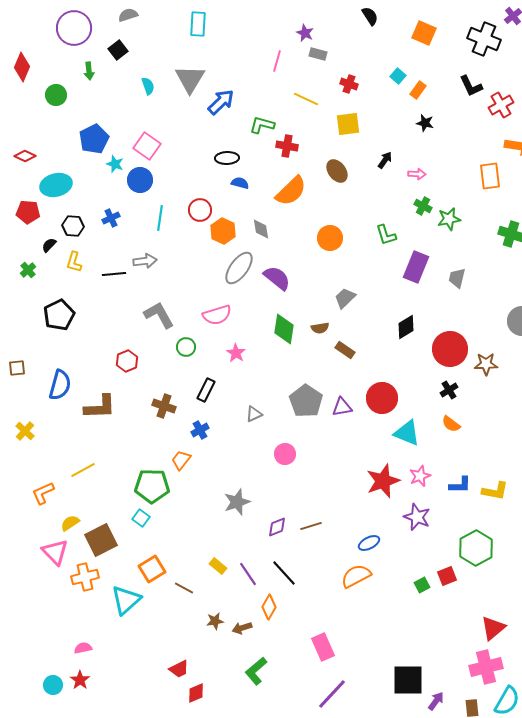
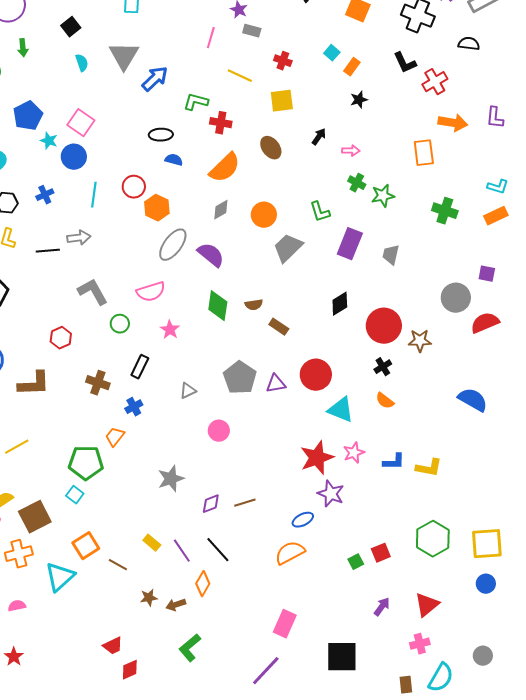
black square: (118, 50) -> (71, 27), moved
black star: (425, 123) -> (359, 100), turned -30
gray diamond: (261, 229) -> (221, 210), moved, turned 70
gray trapezoid: (345, 298) -> (288, 248), moved, size x1.4
purple star: (417, 517) -> (331, 494), moved
green hexagon: (476, 548) -> (433, 539), moved
pink rectangle: (323, 647) -> (285, 624), moved, turned 48
pink semicircle: (83, 648) -> (17, 606), moved
pink cross: (486, 667) -> (420, 644), size x0.6
purple arrow: (436, 701) -> (382, 607), moved

